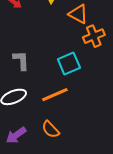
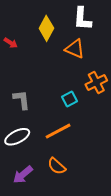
orange cross: (94, 36) -> (96, 82), moved
cyan square: (69, 64) -> (70, 99), size x0.7

